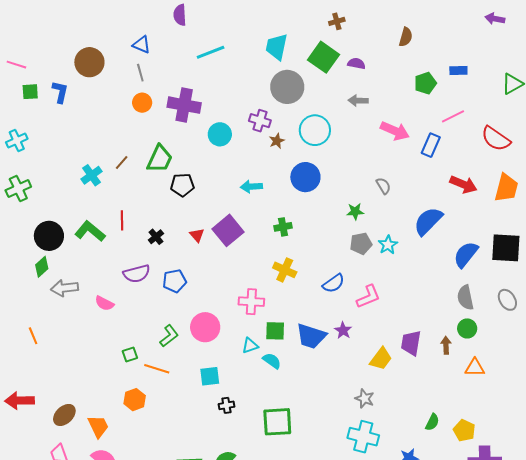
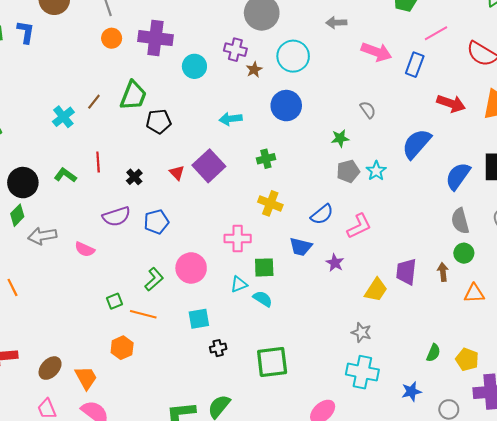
green L-shape: (90, 231) -> (65, 175), size x0.7
blue trapezoid: (311, 336) -> (301, 247), moved, size x0.7

